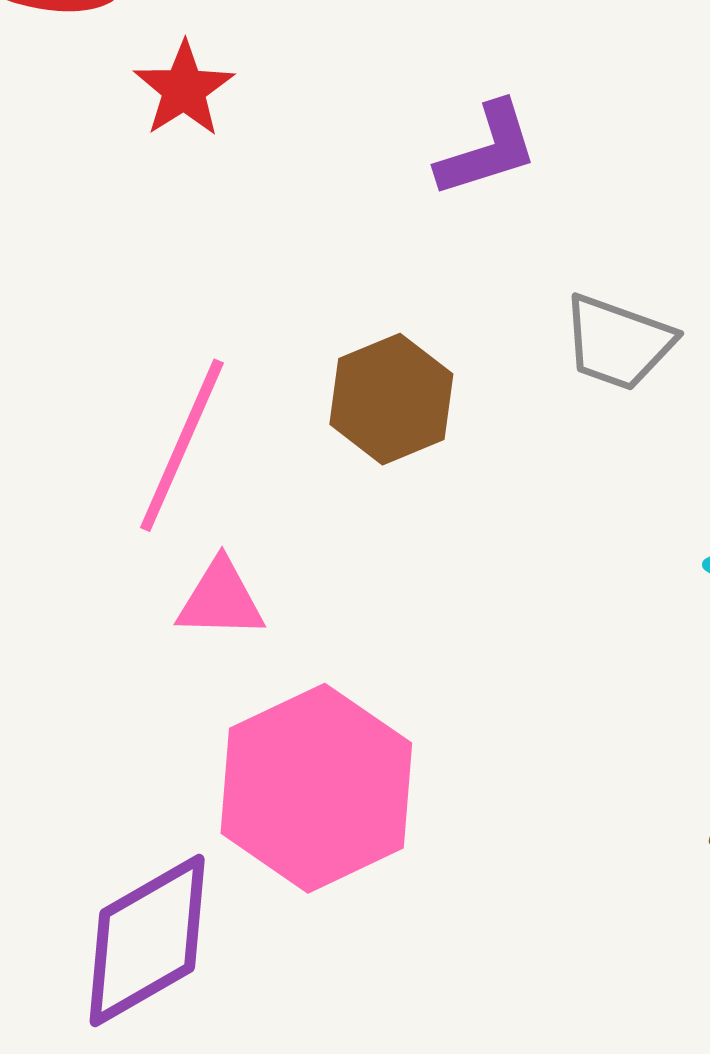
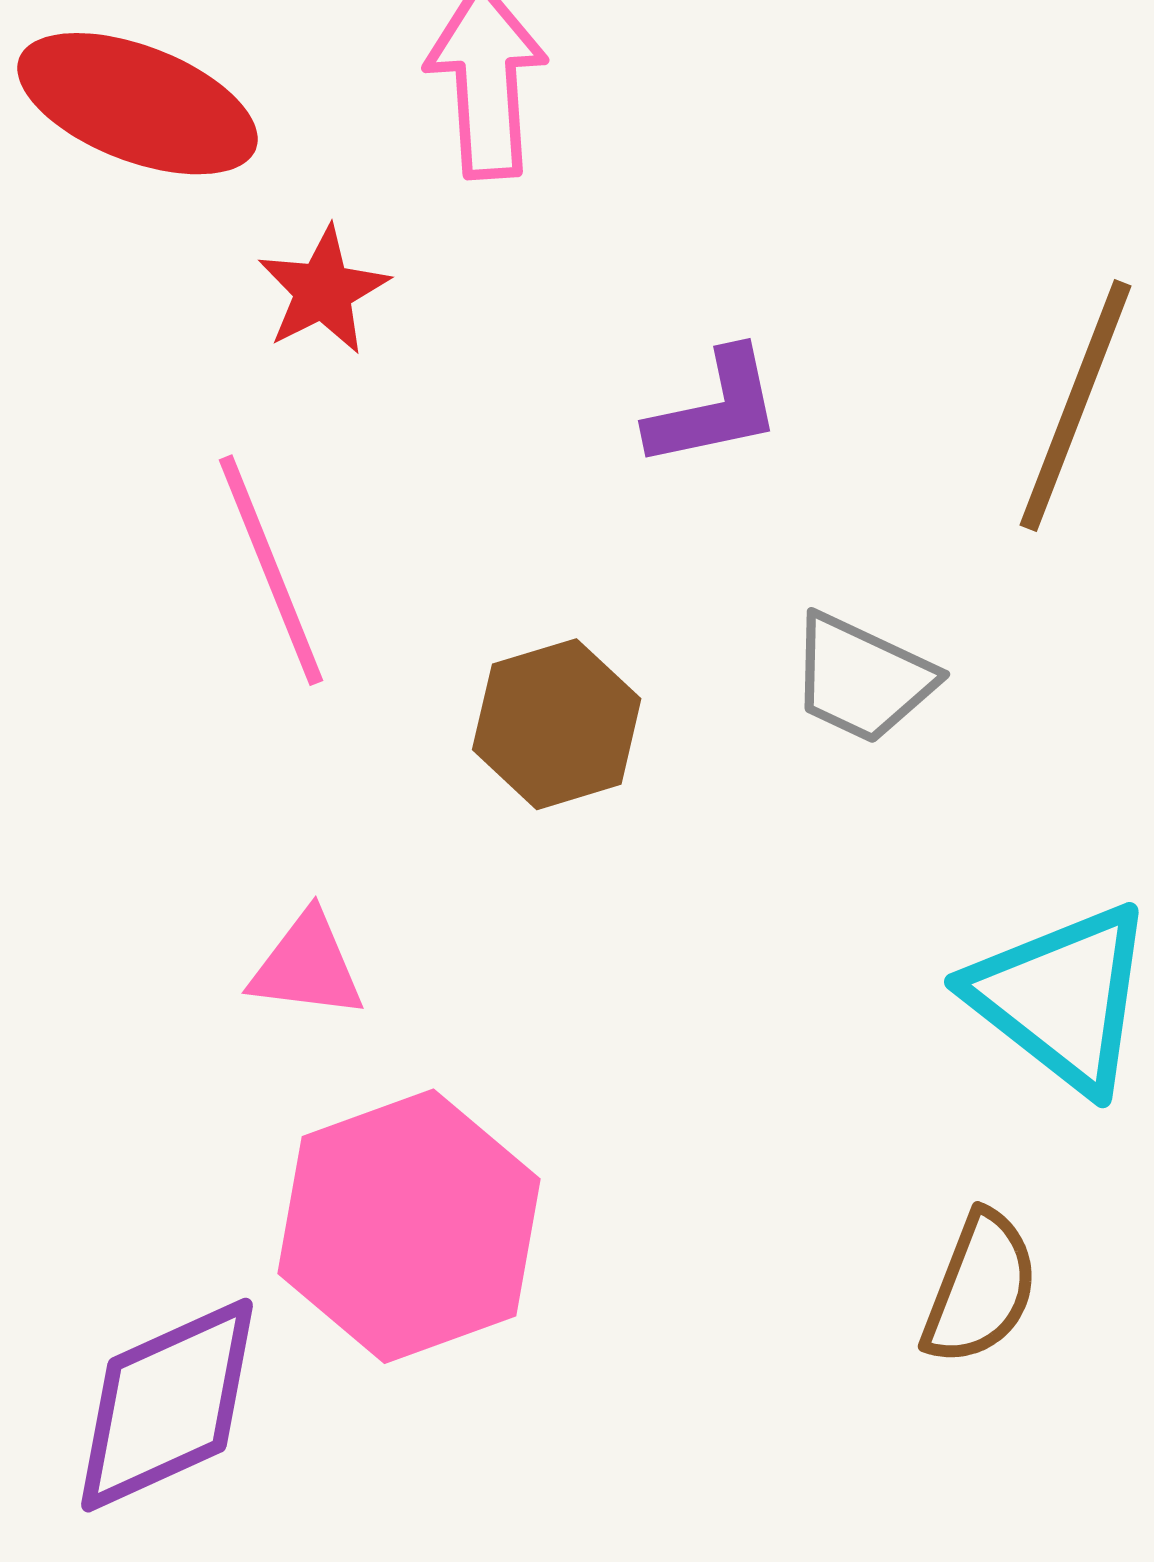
pink line: (182, 445) -> (271, 570), moved, turned -51

